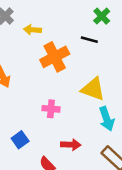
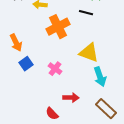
pink cross: (51, 109) -> (55, 69), turned 32
blue square: (20, 140) -> (26, 64), moved

